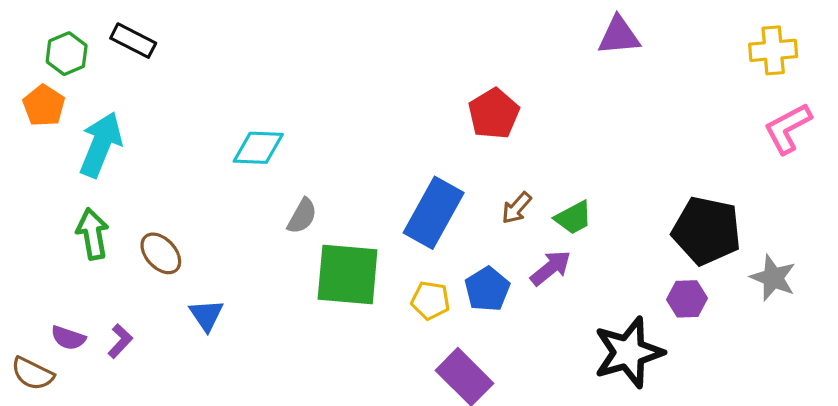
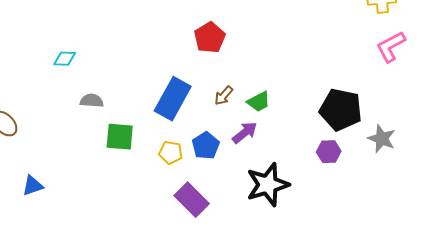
cyan diamond: (258, 148) -> (65, 59), size x0.7
gray semicircle: (302, 216) -> (92, 101), turned -115
green square: (348, 274) -> (120, 137), size x0.7
blue triangle: (206, 315) -> (33, 186), moved, turned 45
black star: (629, 352) -> (268, 185), moved

